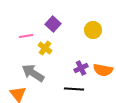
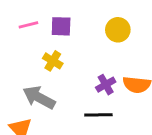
purple square: (53, 24) -> (61, 26), turned -35
pink line: (26, 36) -> (28, 25), moved

